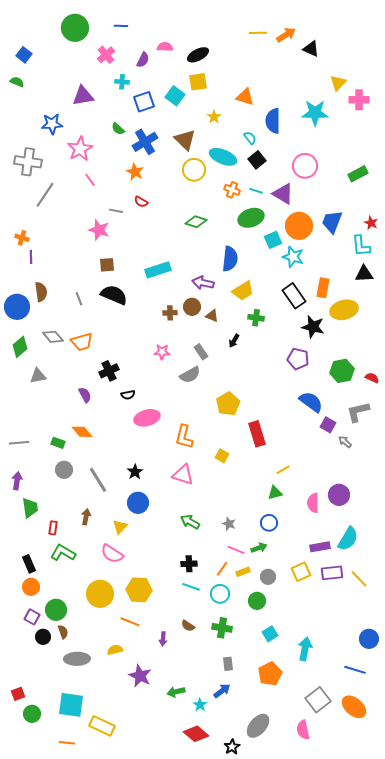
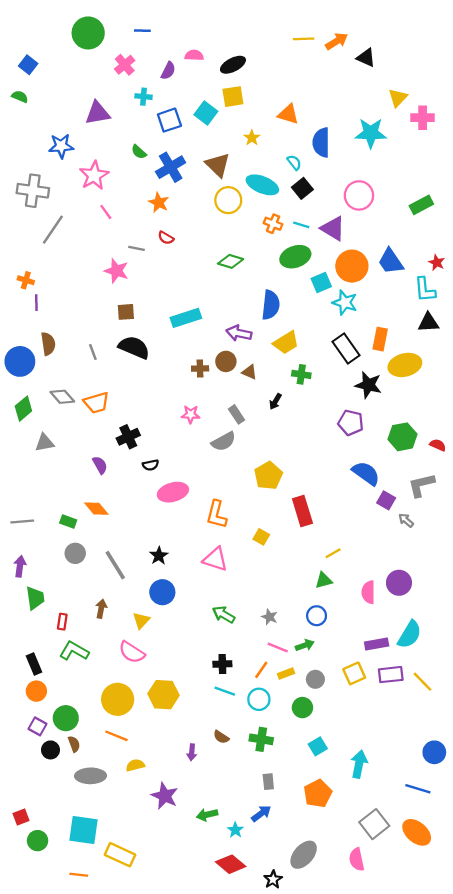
blue trapezoid: (332, 222) -> (391, 261), turned -55
orange line: (130, 622) -> (116, 736), moved

